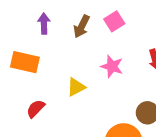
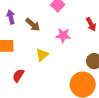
brown arrow: (82, 26) -> (33, 25), moved, turned -63

